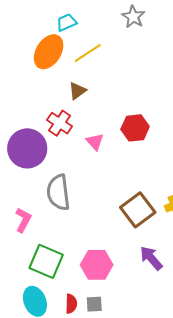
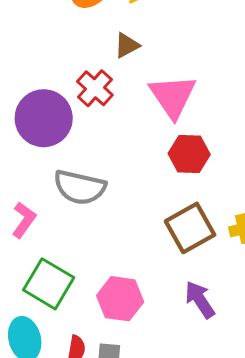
red hexagon: (135, 128) -> (189, 154), moved
pink triangle: (95, 142) -> (173, 96), moved, size x1.8
gray semicircle: (58, 192) -> (80, 187), turned -78

